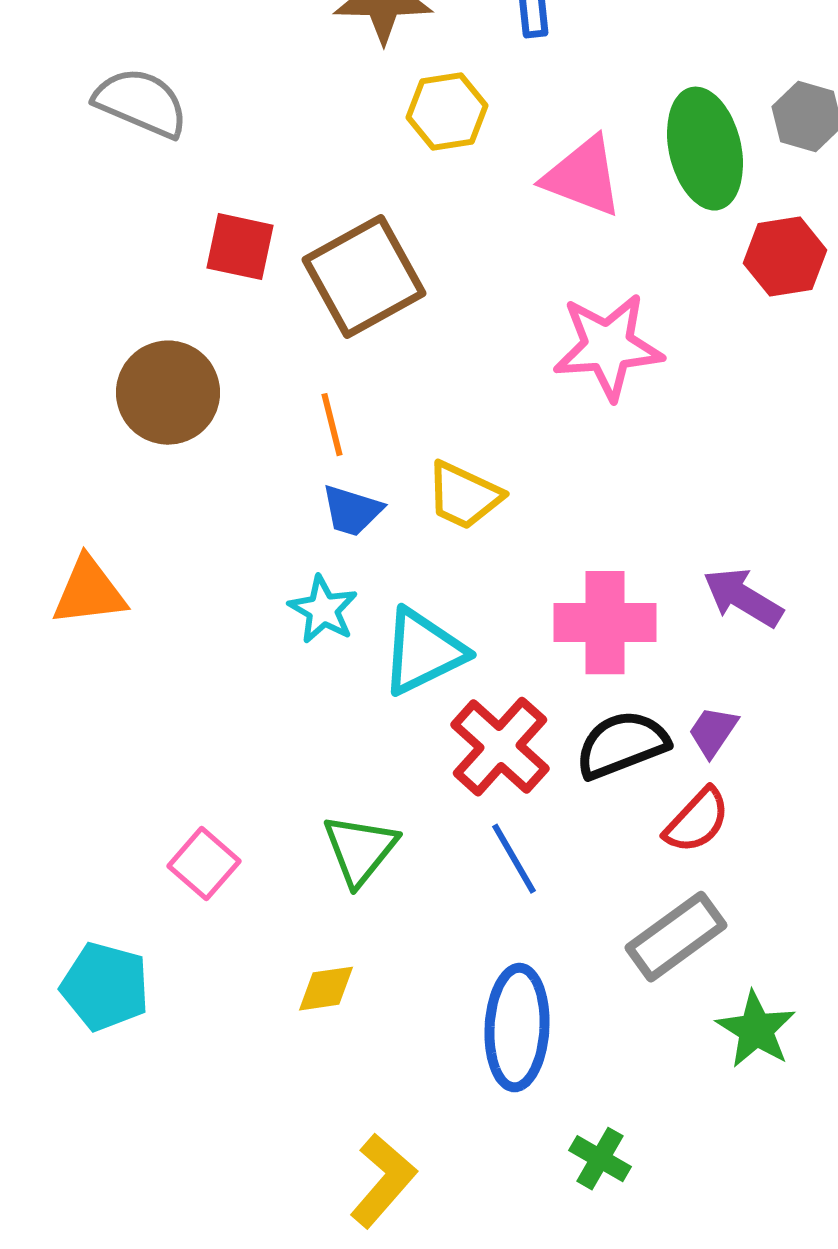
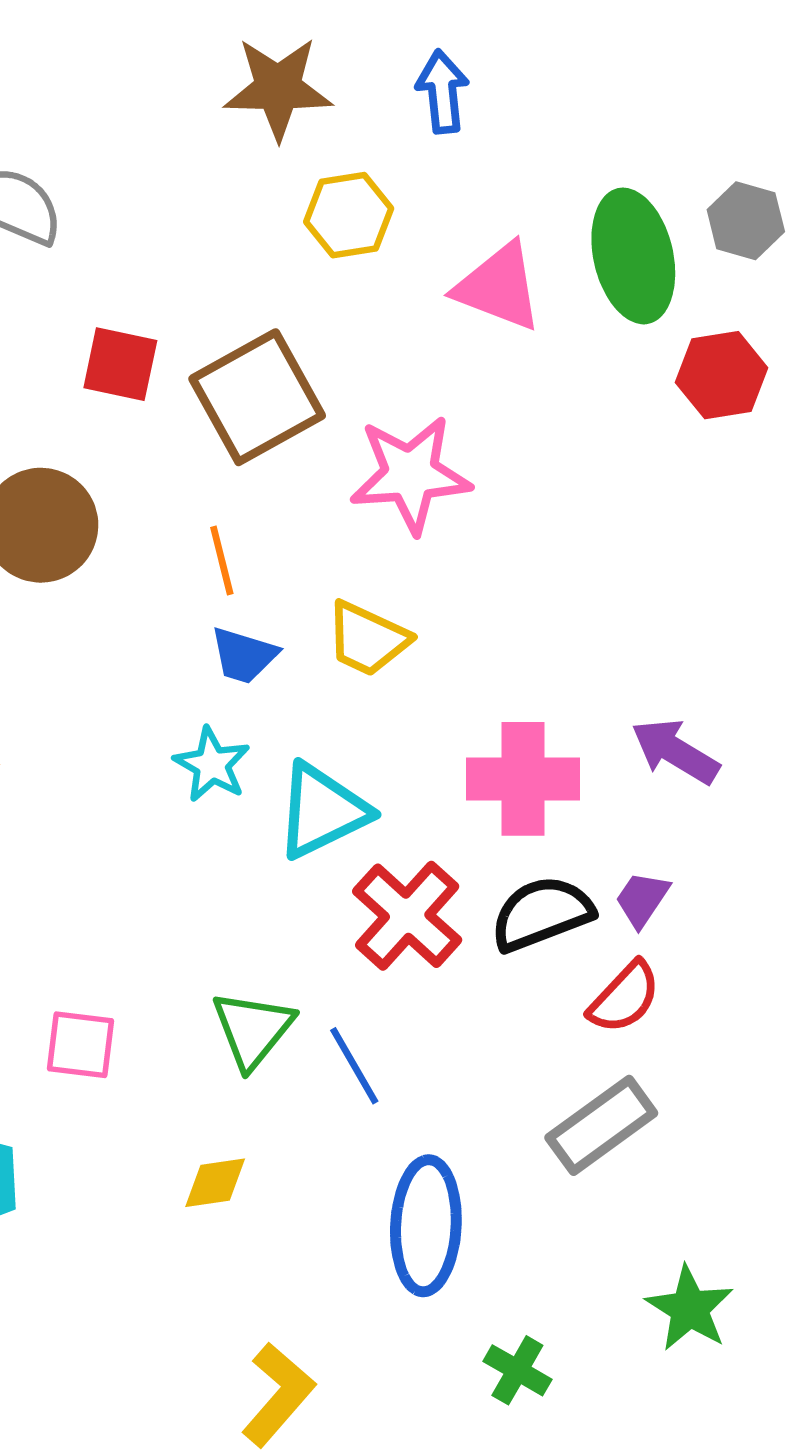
pink star: (608, 347) -> (410, 474), moved
blue line: (514, 859) -> (354, 1066), moved
pink square: (204, 864) -> (81, 1045), turned -34
green star: (756, 1030) -> (690, 1309), moved

